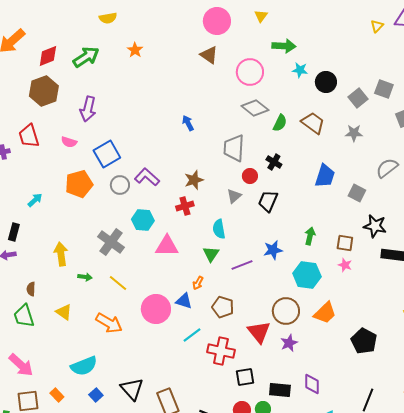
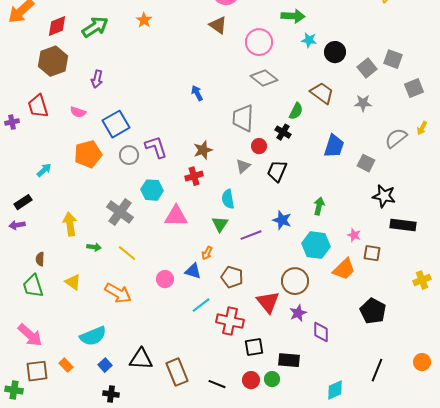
purple arrow: (88, 109) -> (97, 79), size x0.7
green semicircle: (280, 123) -> (296, 111), moved
purple L-shape: (147, 177) -> (156, 147), turned 30
black rectangle: (14, 232) -> (23, 202), turned 42
brown square: (345, 243) -> (372, 253), moved
blue star: (273, 250) -> (282, 220), turned 30
pink circle: (156, 309) -> (165, 279), size x0.6
orange trapezoid: (325, 313) -> (344, 269), moved
purple diamond: (312, 384) -> (321, 332), moved
black triangle: (132, 389) -> (141, 359), turned -45

